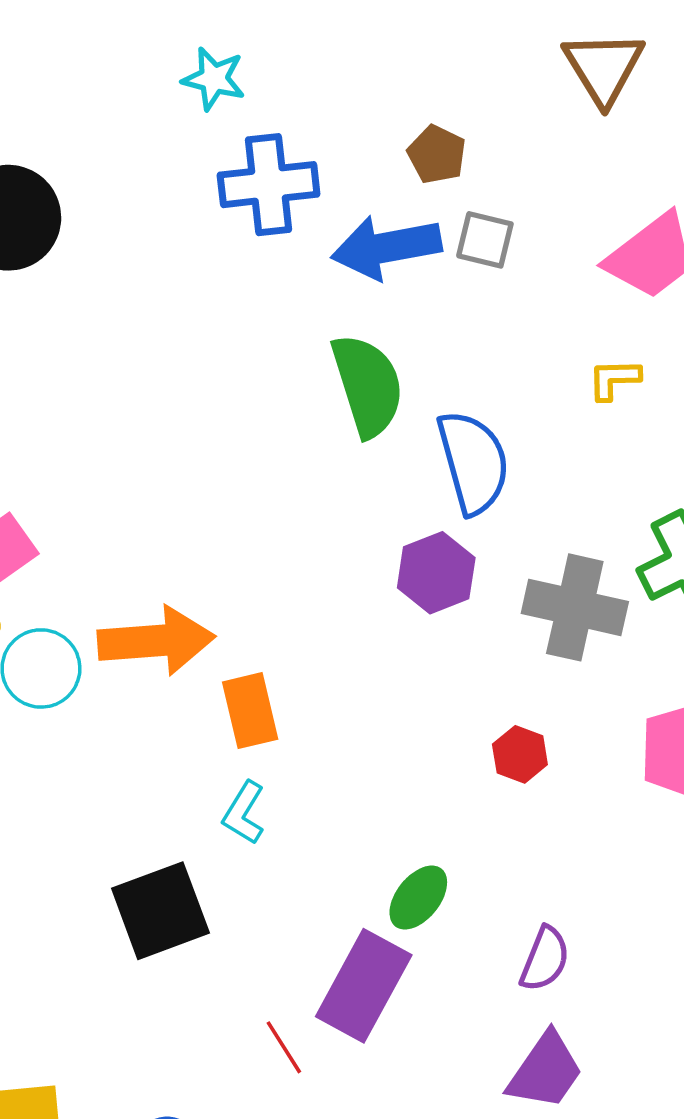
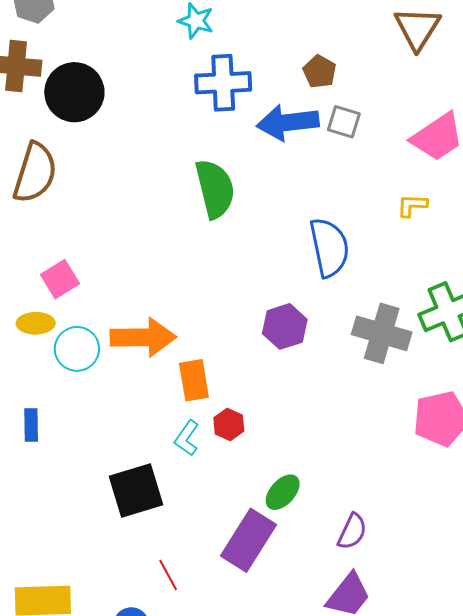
green semicircle: (368, 385) -> (215, 189), moved
purple hexagon: (436, 573) -> (285, 326), moved
red hexagon: (520, 754) -> (229, 424), moved
red line: (284, 1047) -> (168, 575), moved

